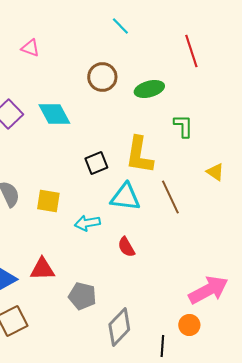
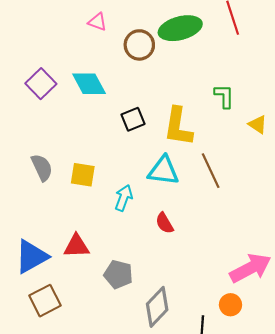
pink triangle: (30, 48) -> (97, 22), moved
green ellipse: (149, 89) -> (180, 28), moved, size x1.4
black square: (96, 163) -> (133, 119), moved
yellow triangle: (215, 172) -> (258, 125), moved
cyan arrow: (87, 223) -> (124, 198), turned 120

